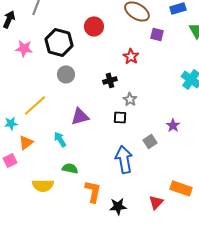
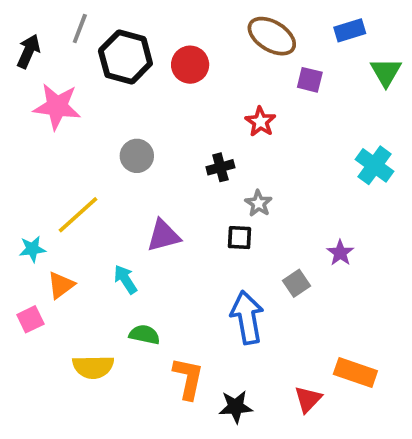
black hexagon: (59, 42) -> (125, 57), moved
pink star: (24, 48) -> (57, 106), size x1.4

